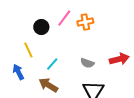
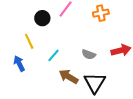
orange cross: (85, 22) -> (101, 13), moved
brown arrow: (48, 85) -> (69, 77), moved

